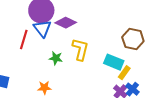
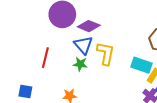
blue triangle: (42, 28) -> (83, 45), moved
red line: (24, 40) -> (45, 58), moved

